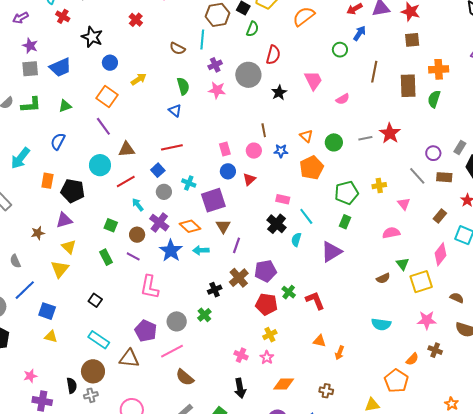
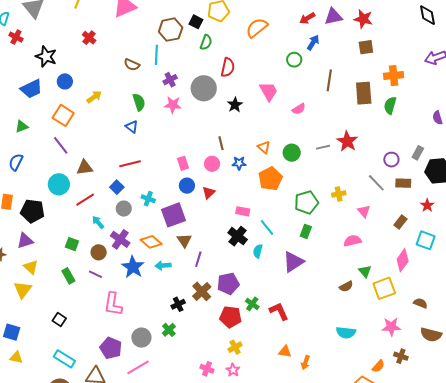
blue trapezoid: (60, 67) -> (31, 89), moved

